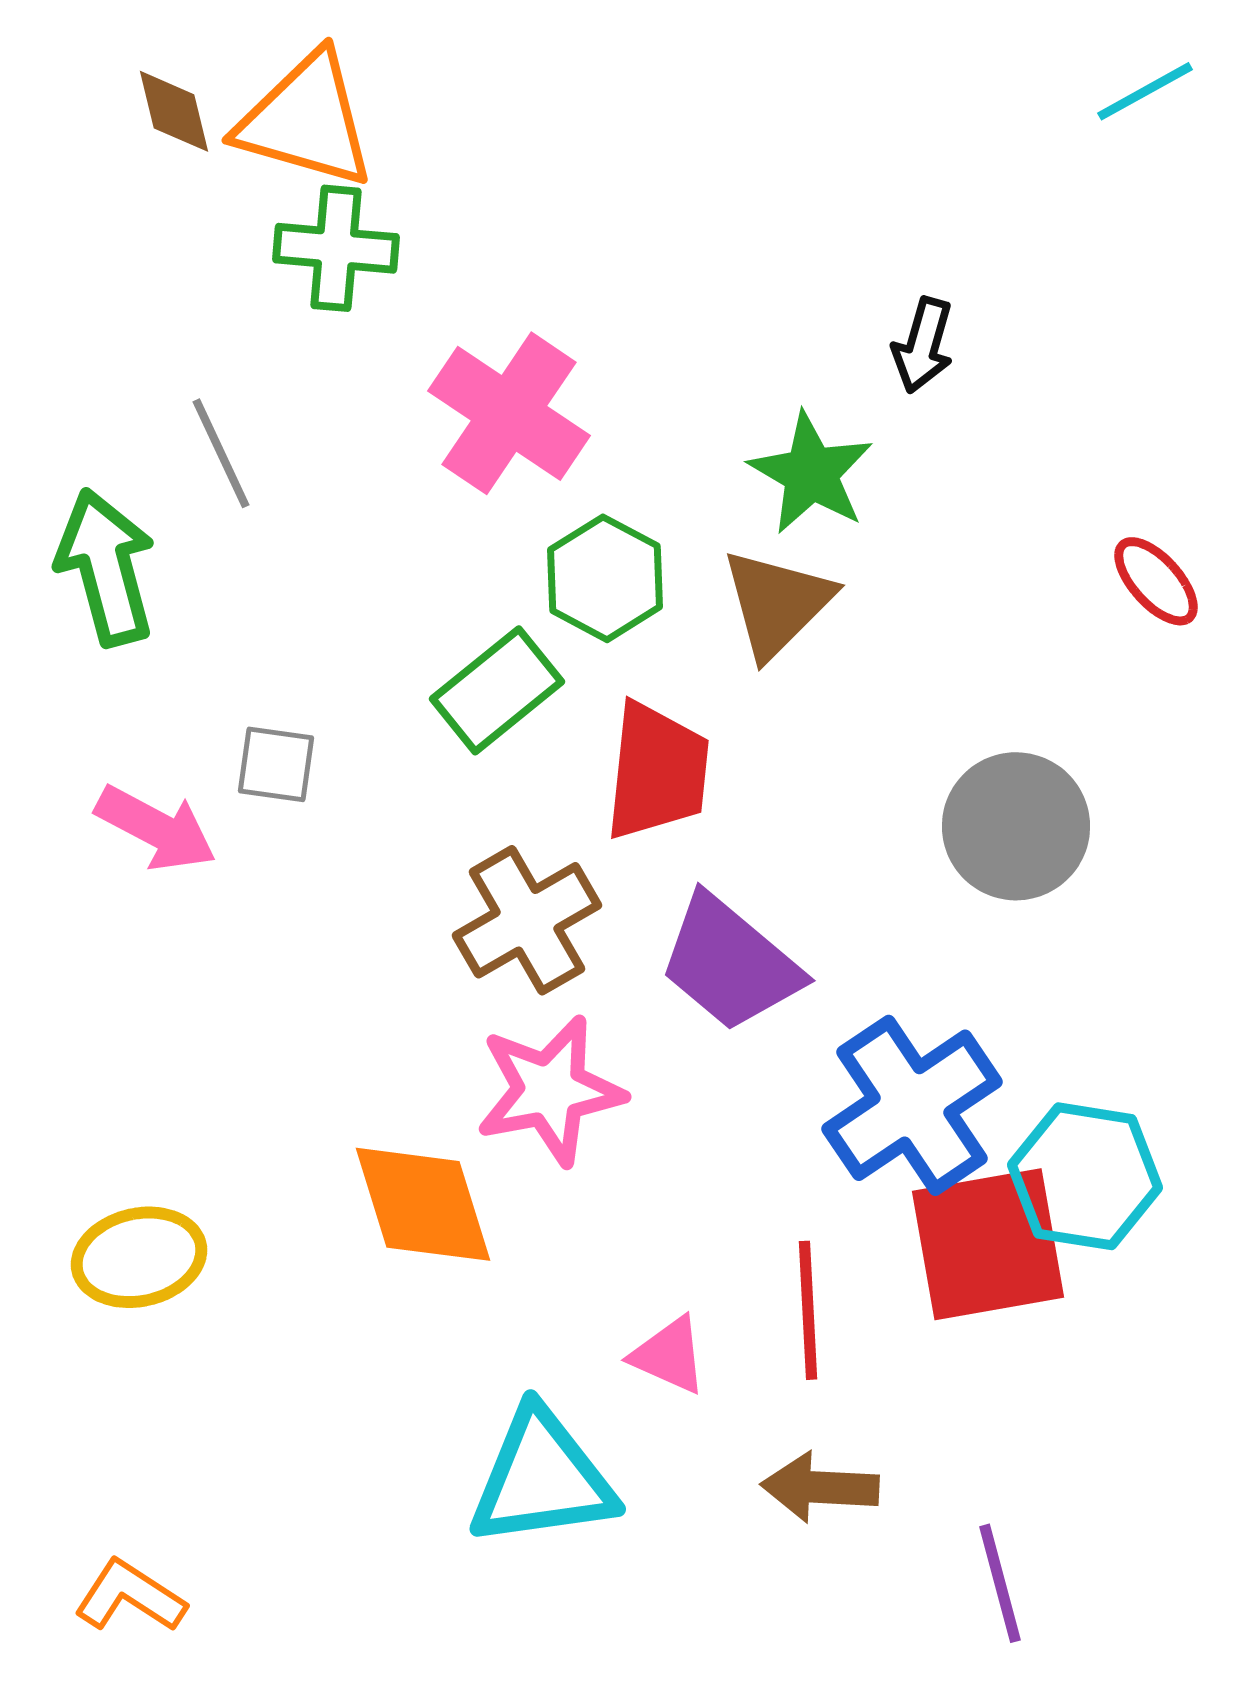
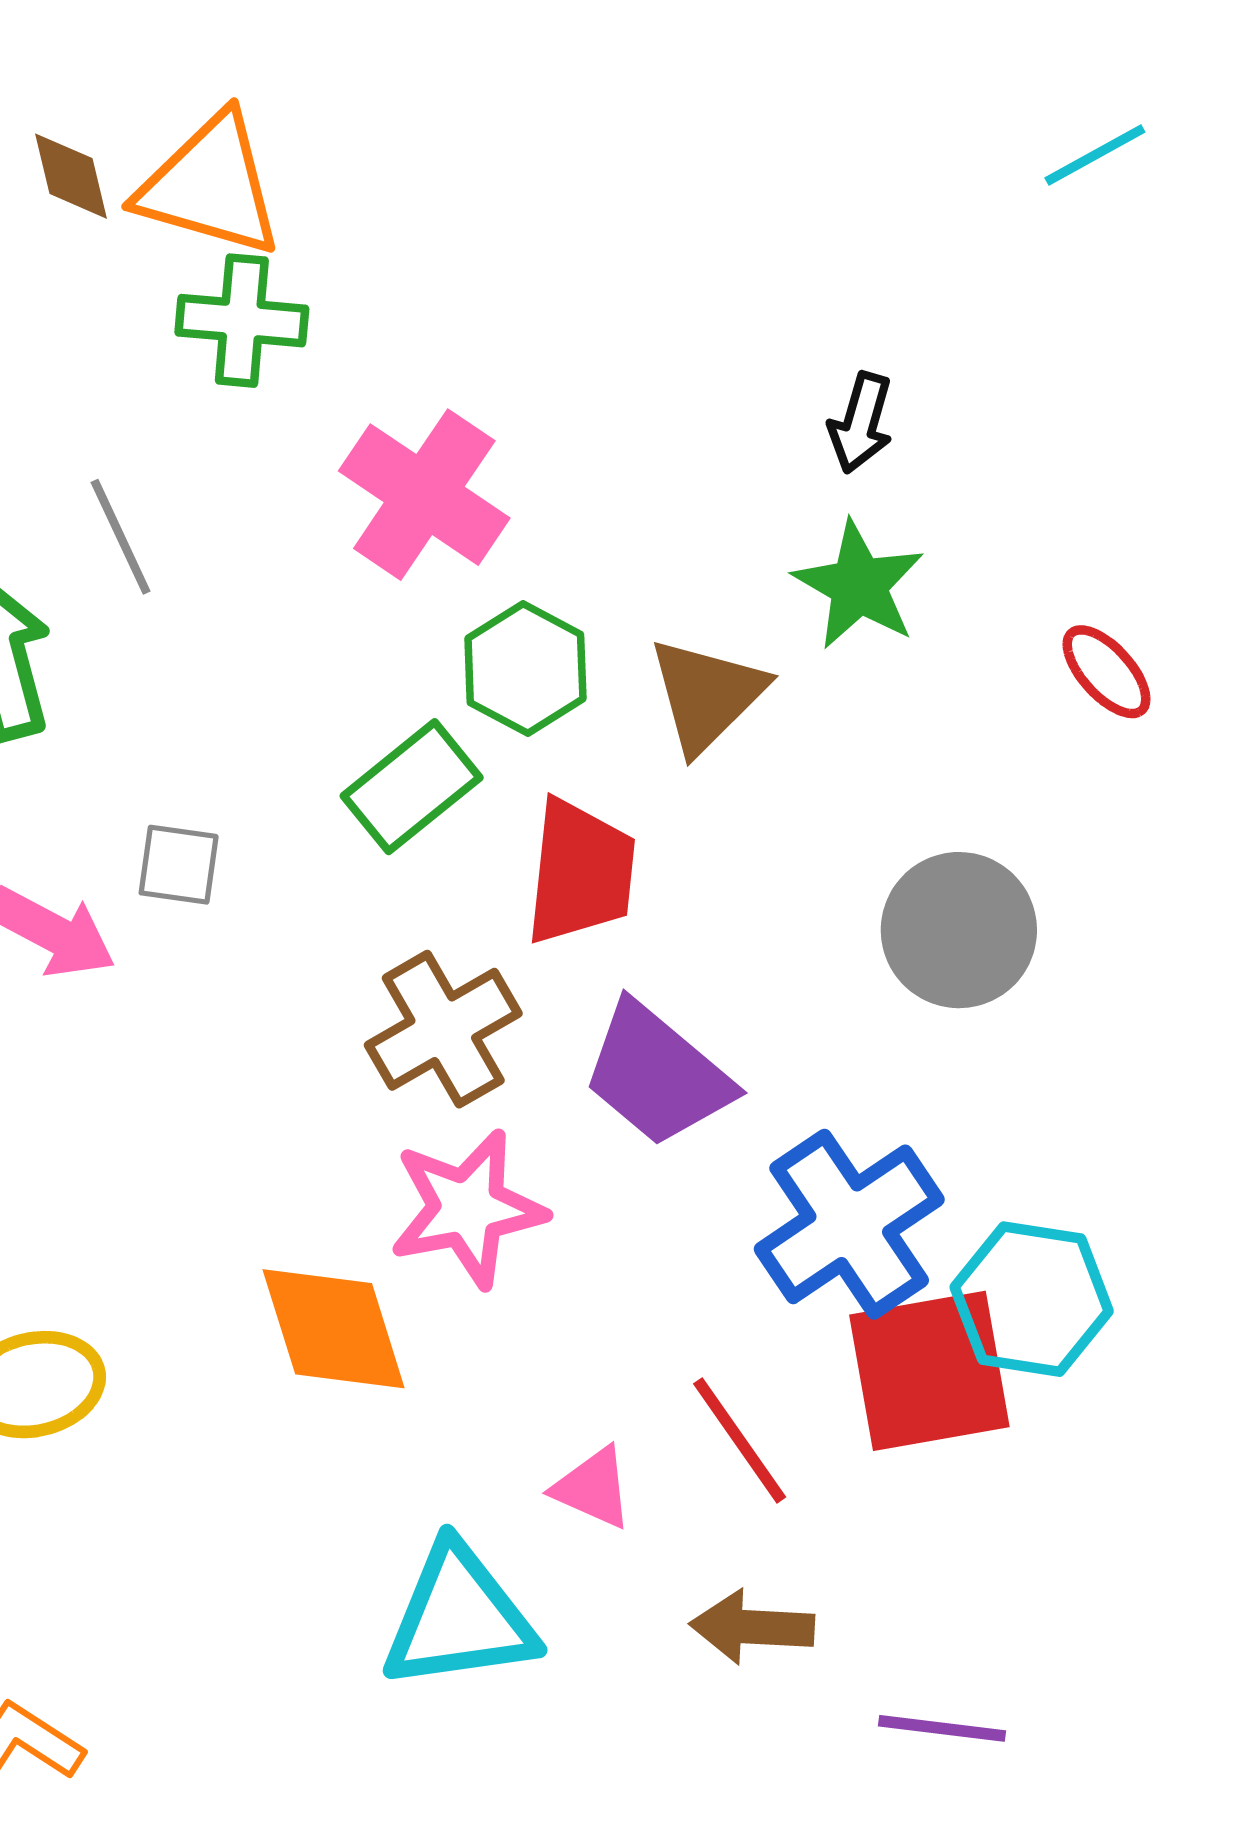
green star: (811, 473) -> (859, 585), moved
red line: (808, 1310) -> (740, 1440), turned -32
purple line: (1000, 1583) -> (942, 1728), turned -68

